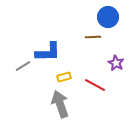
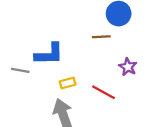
gray line: (23, 66) -> (20, 70), turned 42

